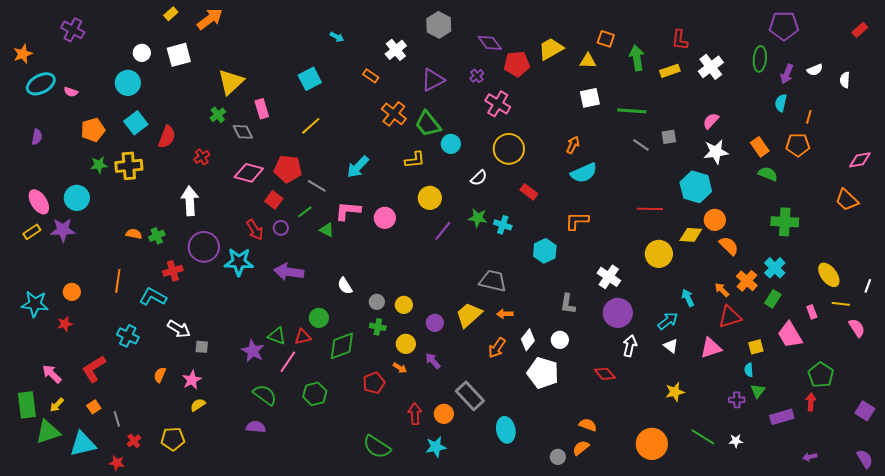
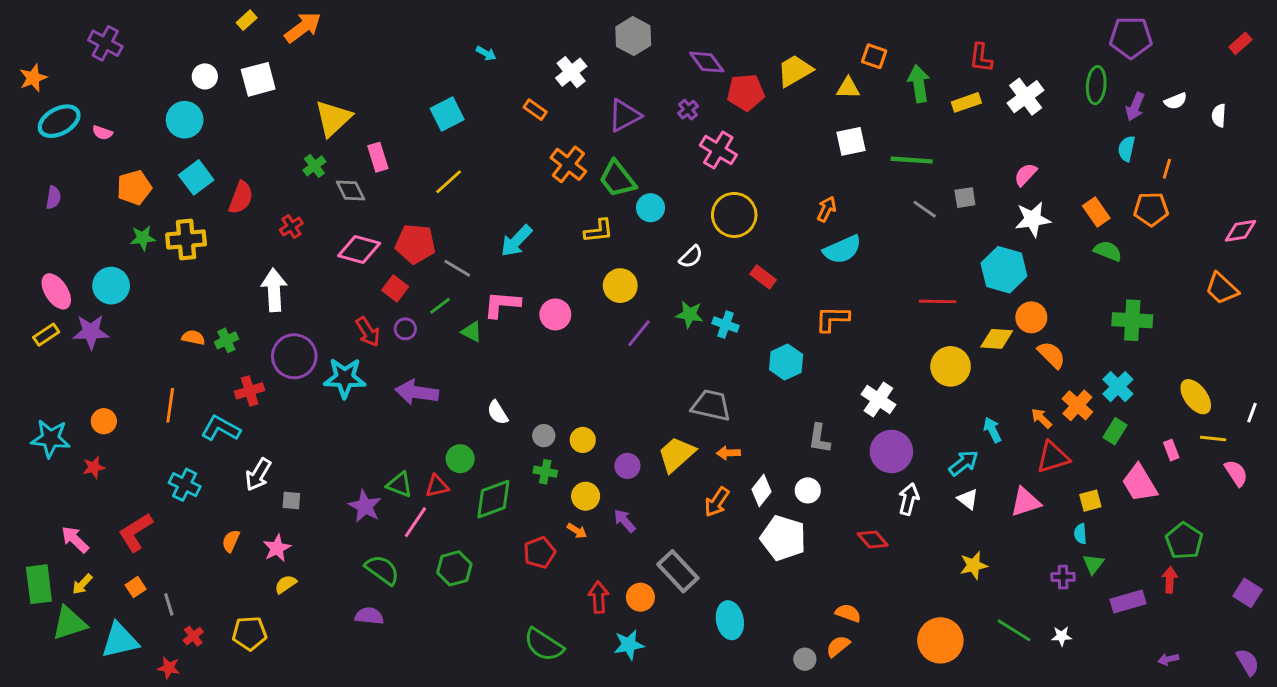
white arrow: (179, 329) -> (258, 475), turned 90

